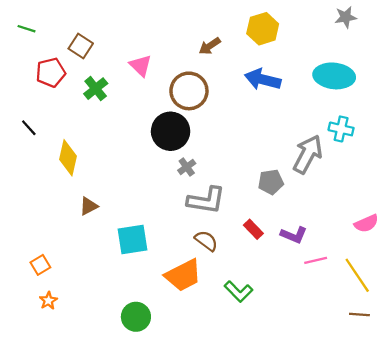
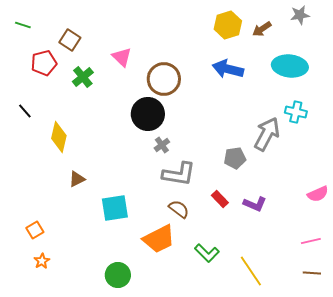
brown arrow: (210, 46) -> (262, 29), moved
pink line: (316, 260) -> (311, 241), moved
yellow line: (357, 275) -> (251, 271), moved

